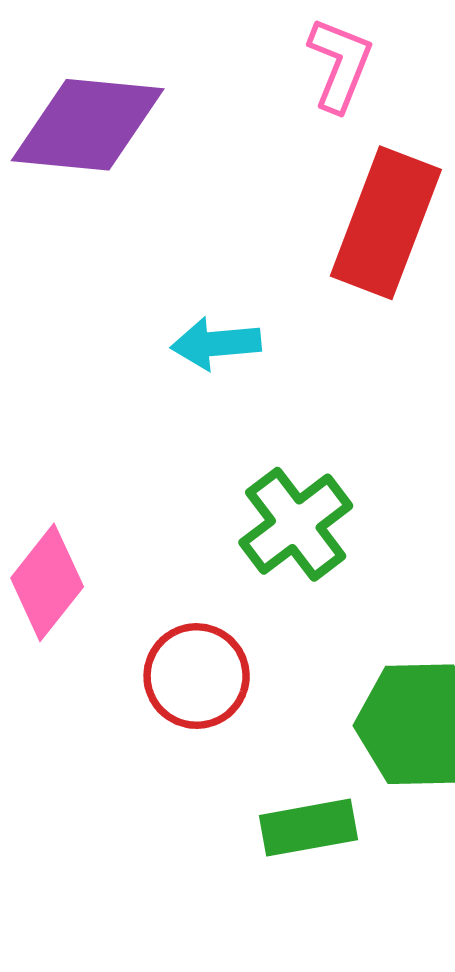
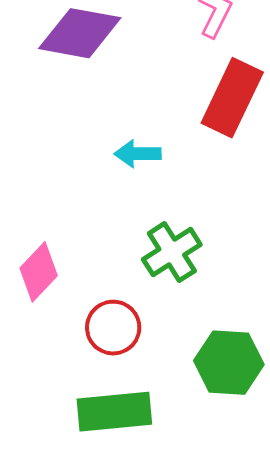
green rectangle: (308, 828) -> (114, 412), moved, size x1.5

